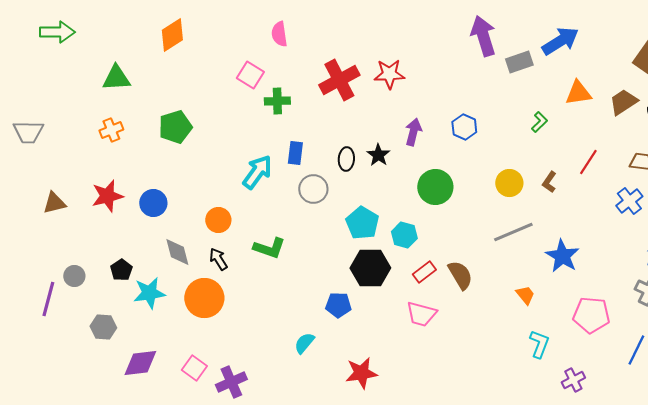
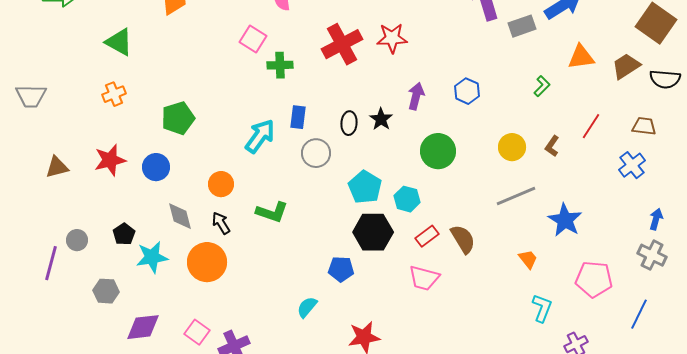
green triangle: (116, 78) -> (119, 42), turned 32
green pentagon: (175, 127) -> (178, 118), moved

